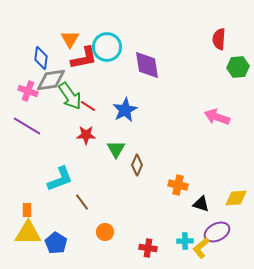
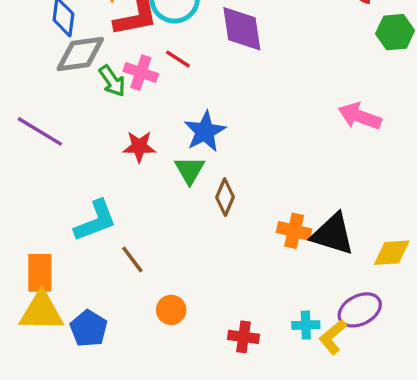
pink cross: (28, 91) -> (141, 73), moved
green arrow: (70, 96) -> (112, 81), size x0.7
red line: (88, 106) -> (178, 59), moved
blue star: (125, 110) -> (205, 131), moved
black triangle: (201, 204) -> (333, 234), moved, size x1.6
orange rectangle: (27, 210) -> (40, 273), size x1.6

